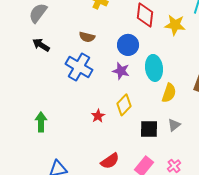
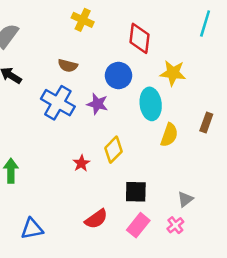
yellow star: (175, 25) -> (173, 73), moved
purple star: (121, 71) -> (97, 104), moved
gray triangle: (174, 125) -> (185, 199), moved
black square: (149, 129) -> (136, 192), moved

